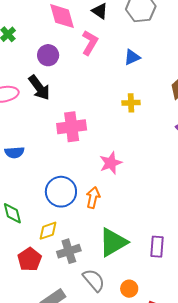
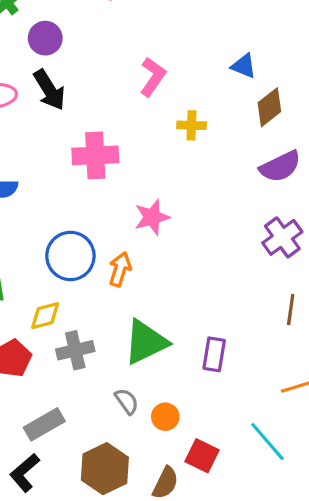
pink L-shape: (90, 43) -> (153, 77), moved
purple circle: (48, 55) -> (45, 38), moved
blue triangle: (132, 57) -> (244, 66), moved, turned 42
gray semicircle: (94, 280) -> (127, 401), moved, size x0.7

